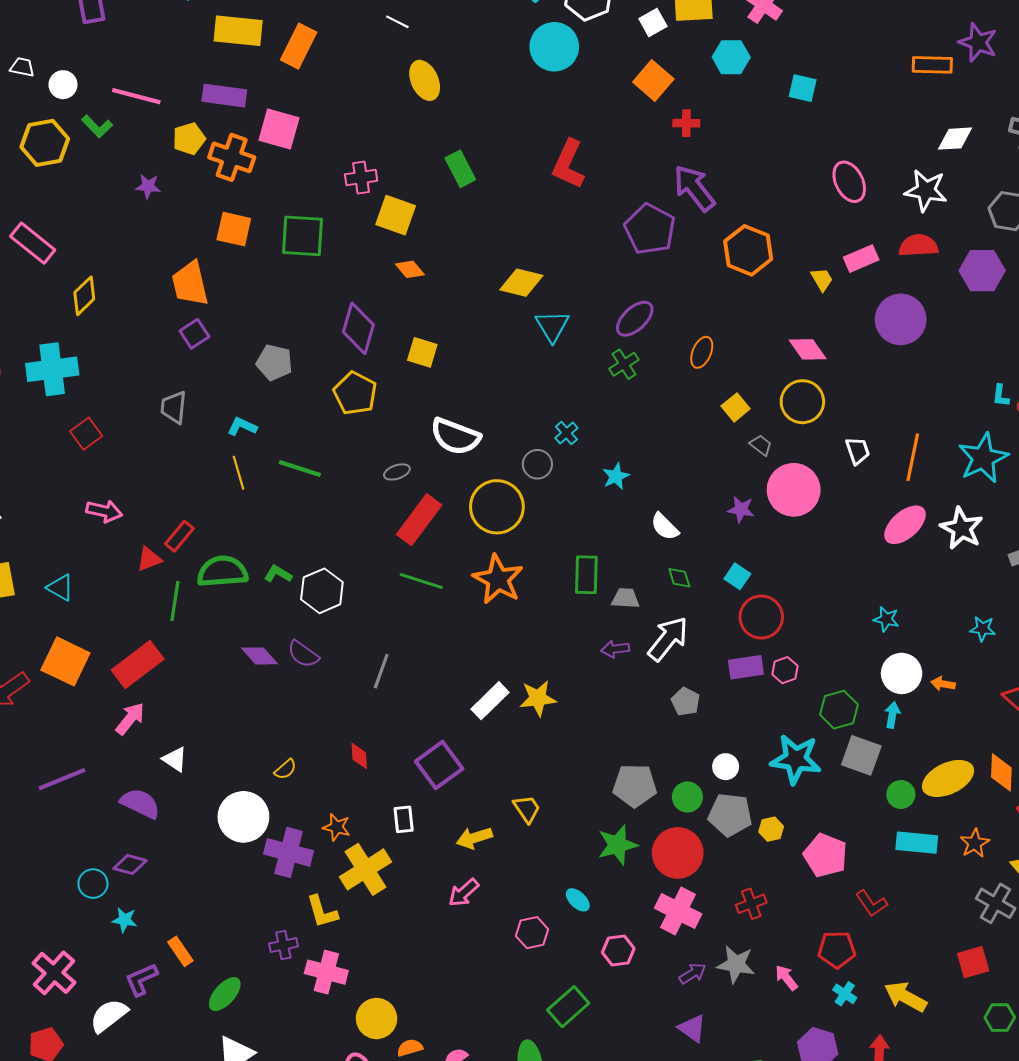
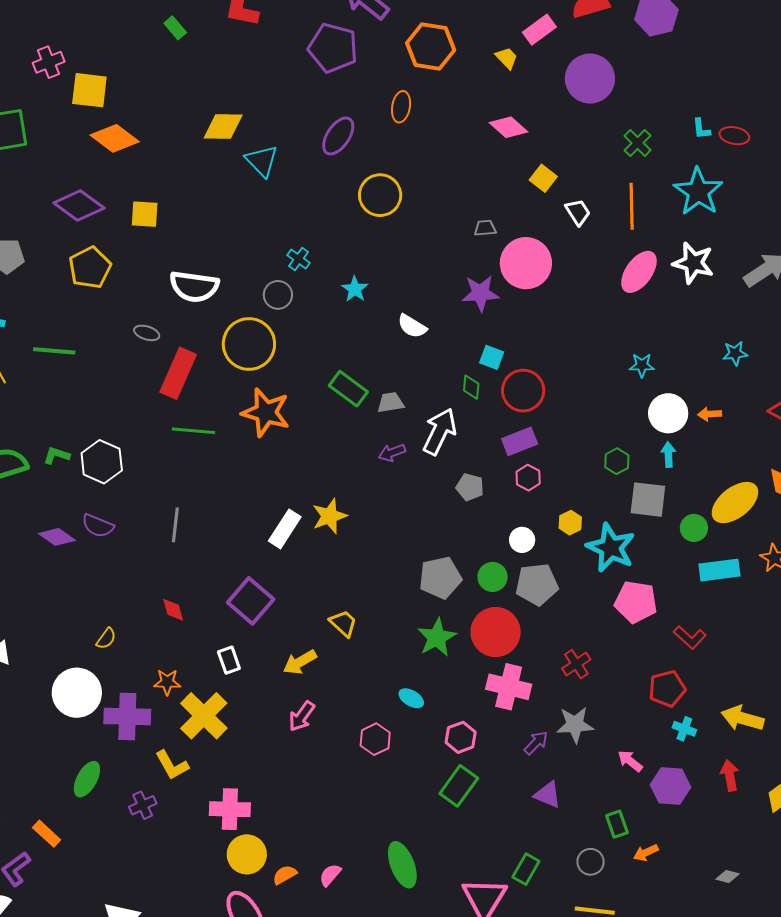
green rectangle: (460, 169) -> (175, 28), moved, size x0.7
orange diamond: (410, 269) -> (115, 138), size x1.6
purple diamond: (358, 328) -> (79, 205), turned -57
orange ellipse: (702, 352) -> (401, 107), moved
green cross: (624, 364) -> (638, 143), moved
yellow pentagon: (355, 393) -> (90, 268), turned 30
yellow circle: (802, 402) -> (380, 195), moved
yellow square: (736, 407) -> (543, 178), moved
gray trapezoid: (761, 445) -> (485, 228), turned -30
gray ellipse: (397, 472) -> (147, 333), turned 50
purple star: (741, 509) -> (480, 293), size x1.4
green rectangle: (586, 575) -> (348, 389), turned -42
green diamond: (679, 578) -> (471, 387), moved, turned 35
pink hexagon: (785, 670) -> (528, 478), moved
green hexagon: (839, 710) -> (617, 461), size x0.7
cyan star: (796, 759) -> (611, 548), moved, turned 30
yellow hexagon: (771, 829) -> (570, 523), moved
pink cross: (326, 972) -> (230, 809), moved
pink arrow: (786, 978) -> (630, 761), moved
green ellipse: (225, 994) -> (87, 779), moved
green rectangle: (568, 1007) -> (459, 786), moved

